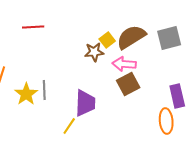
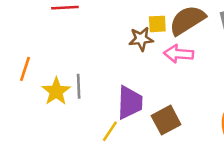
yellow square: (107, 40) -> (157, 24), turned 35
brown square: (128, 84) -> (166, 120), moved

